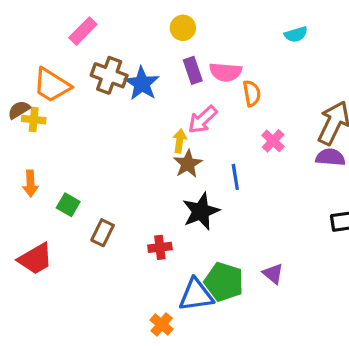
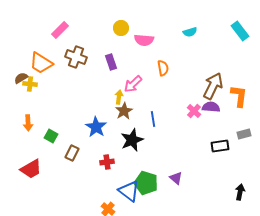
purple rectangle: (193, 70) -> (111, 62), moved
pink semicircle: (225, 72) -> (144, 40), moved
blue star: (142, 84) -> (96, 127), moved
pink cross: (273, 141) -> (194, 111), moved
blue triangle: (196, 295) -> (129, 191), turned 45

